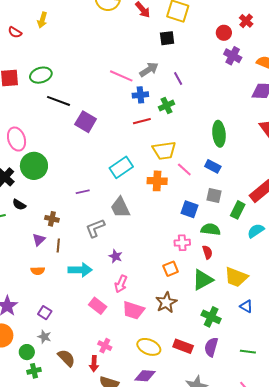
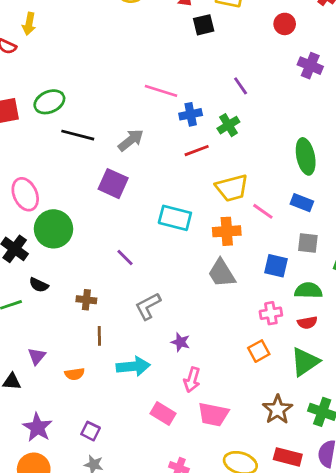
yellow arrow: (42, 20) -> (29, 24), moved
red circle: (224, 33) -> (285, 24), moved
black square: (167, 38) -> (204, 25), moved
purple cross: (233, 56) -> (310, 66), moved
gray arrow: (149, 70) -> (131, 140), moved
purple square: (86, 122) -> (113, 184), moved
cyan rectangle: (121, 167) -> (175, 218), turned 55
purple line: (83, 192) -> (125, 257), turned 64
gray trapezoid: (120, 207) -> (222, 273), moved
purple triangle: (39, 240) -> (37, 356), moved
red semicircle: (207, 252) -> (307, 323), turned 104
brown star: (166, 302) -> (278, 410), moved

